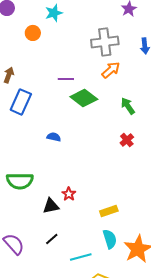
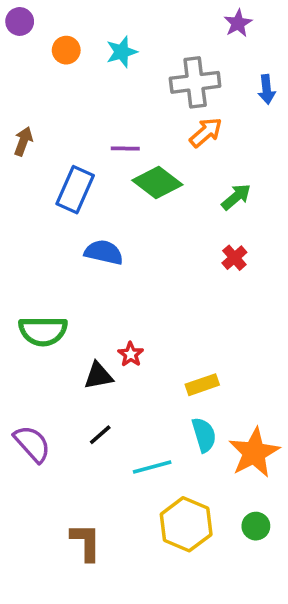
cyan star: (54, 13) -> (122, 52), moved
orange circle: (33, 33) -> (66, 50), moved
blue rectangle: (21, 102) -> (75, 190), moved
green arrow: (128, 106) -> (236, 197), turned 84
blue semicircle: (54, 137) -> (104, 252), size x1.5

